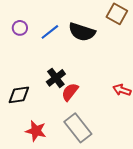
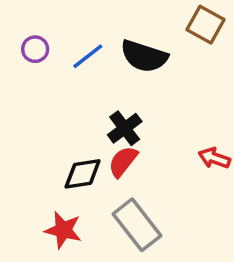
black cross: (56, 78) -> (125, 128), moved
black diamond: (19, 95) -> (83, 174), moved

